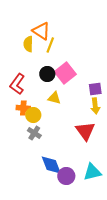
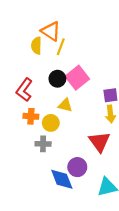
yellow circle: (33, 115) -> (51, 123), moved
gray cross: (34, 133) -> (43, 144), turned -32
purple circle: (66, 176) -> (77, 167), moved

